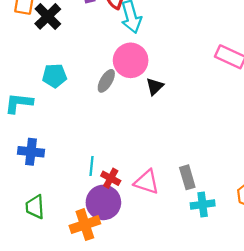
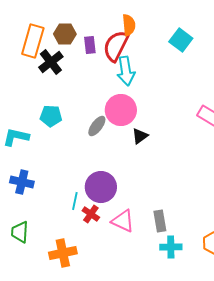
purple circle: (103, 202) -> (101, 187), moved

